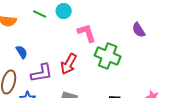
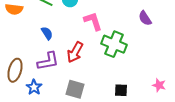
blue semicircle: (22, 52) -> (47, 33), moved

